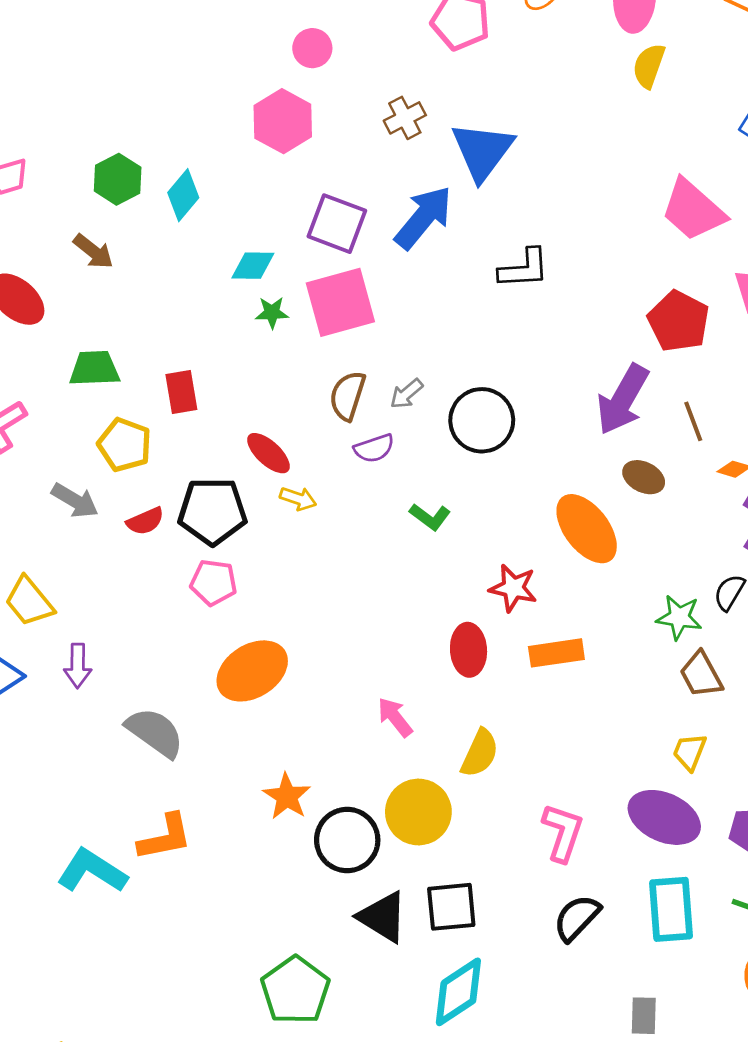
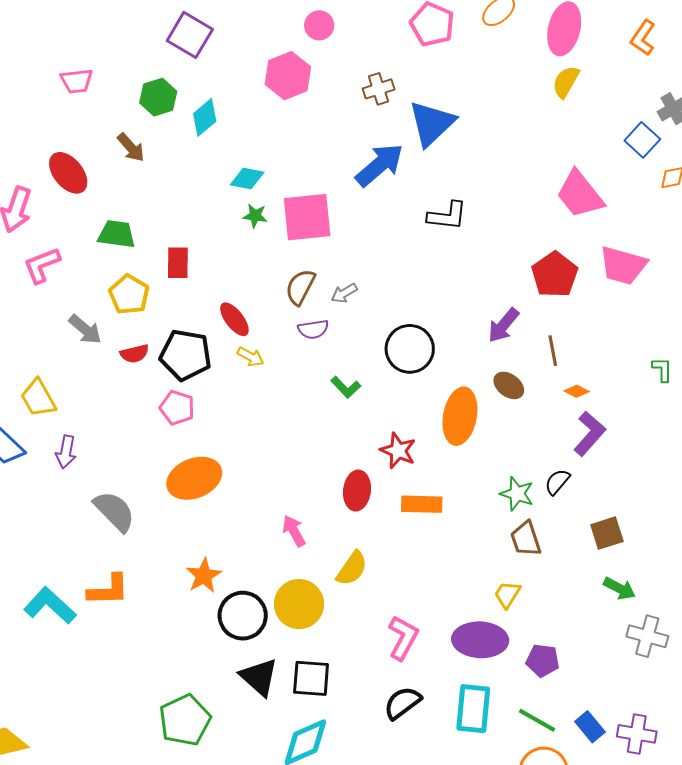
purple square: (337, 224) -> (190, 35), moved
purple arrow: (623, 399) -> (503, 325), size x0.7
black circle: (482, 420) -> (410, 349), moved
orange ellipse: (587, 529) -> (460, 416), turned 38
purple ellipse: (664, 817) -> (480, 640), turned -32

